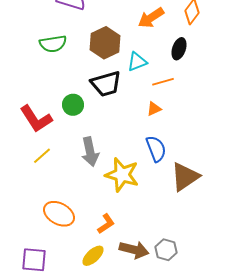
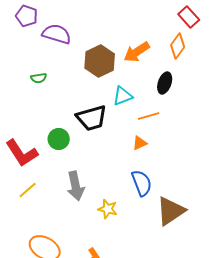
brown hexagon: (105, 43) -> (100, 61), moved
green semicircle: (53, 44) -> (39, 78), size x0.6
yellow star: (122, 175) -> (108, 209), size x0.6

